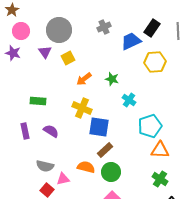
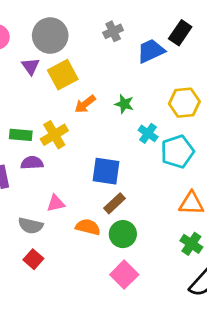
yellow square: (68, 58) -> (63, 75), size x1.5
yellow hexagon: (155, 62) -> (184, 103), moved
yellow cross: (82, 108) -> (54, 135), moved, turned 36
cyan pentagon: (150, 126) -> (177, 152), moved
purple semicircle: (51, 131) -> (32, 163), moved, turned -35
pink triangle: (63, 179) -> (56, 203), moved

